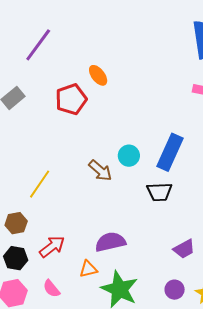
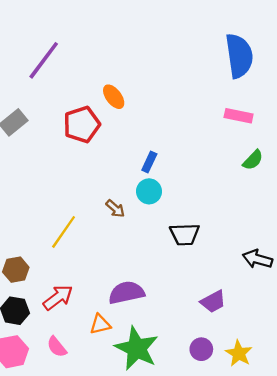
blue rectangle: (170, 152) -> (149, 162), moved, size x0.5
brown arrow: (100, 170) -> (115, 209), size x0.7
yellow line: (40, 184) -> (64, 232), moved

